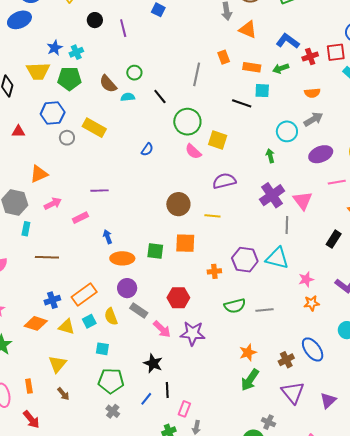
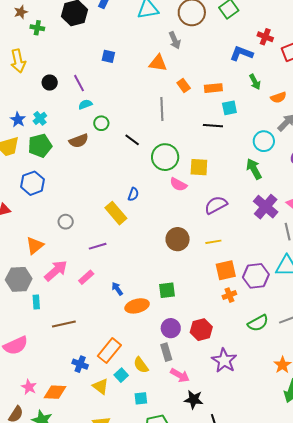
orange triangle: (248, 30) -> (158, 63), moved
red cross: (310, 57) -> (265, 37), moved, turned -35
green arrow: (281, 68) -> (255, 82), moved, turned -84
brown semicircle: (108, 84) -> (79, 141), turned -54
cyan semicircle: (128, 97) -> (85, 104), moved
yellow rectangle: (94, 128) -> (116, 213), moved, turned 35
gray circle: (67, 138) -> (66, 222), moved
green arrow: (270, 156) -> (254, 169), size x1.5
pink arrow: (53, 204) -> (56, 271), size x1.4
orange square: (185, 243) -> (226, 270), moved
purple circle: (127, 288) -> (171, 328), moved
blue cross: (52, 300) -> (80, 364), turned -35
gray rectangle: (139, 310) -> (166, 352), turned 54
orange diamond: (36, 323) -> (55, 392), moved
yellow triangle: (67, 327) -> (101, 386), turned 36
pink arrow: (162, 329) -> (180, 375), moved
purple star: (193, 333) -> (224, 361), turned -30

